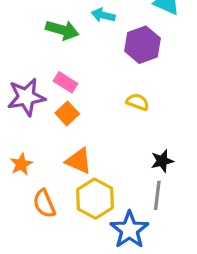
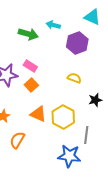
black star: (162, 161) -> (95, 100), moved
yellow hexagon: (95, 199) -> (63, 117), moved
orange semicircle: (44, 204) -> (17, 140), turned 54
blue star: (129, 230) -> (69, 156), turned -30

